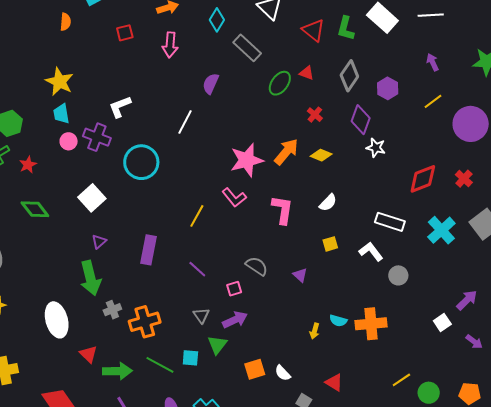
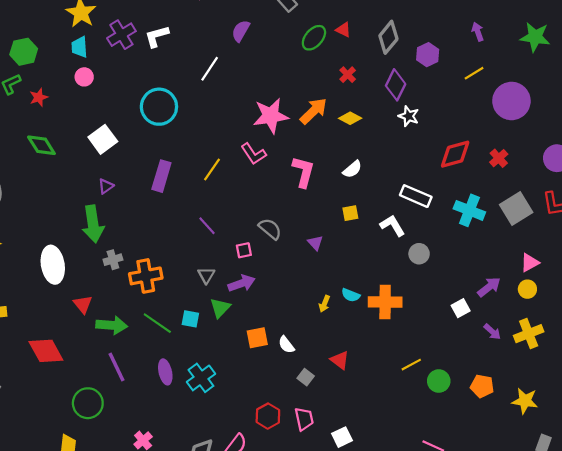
white L-shape: (120, 107) -> (157, 36), moved
purple cross: (97, 137) -> (121, 35), moved, turned 32
cyan cross: (441, 230) -> (469, 210), turned -32
purple rectangle: (148, 250) -> (161, 176), moved

